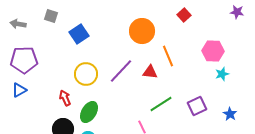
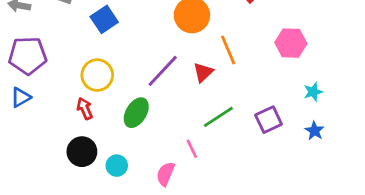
red triangle: (150, 72) -> (203, 72), turned -49
yellow circle: (86, 74) -> (97, 75), moved
cyan star: (222, 74) -> (313, 92), moved
green ellipse: (89, 112) -> (136, 113), moved

